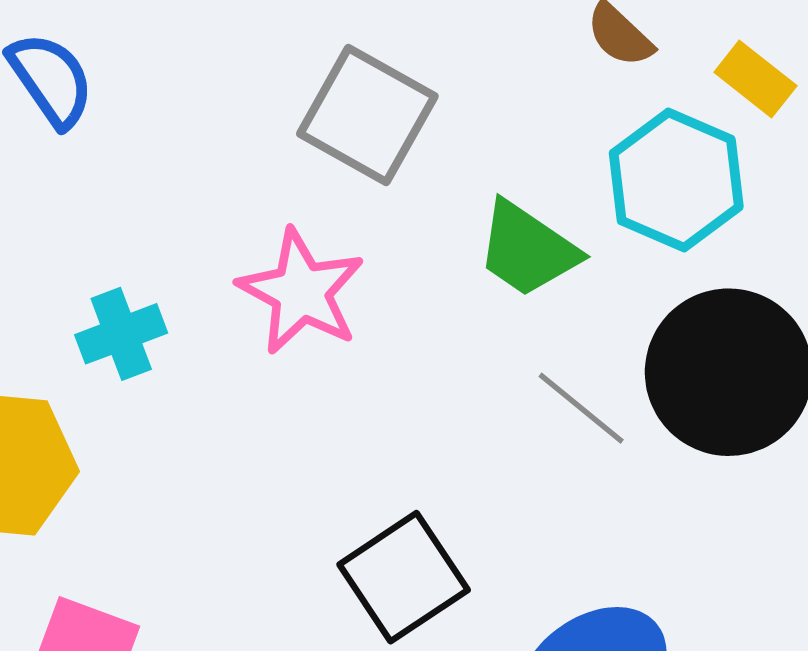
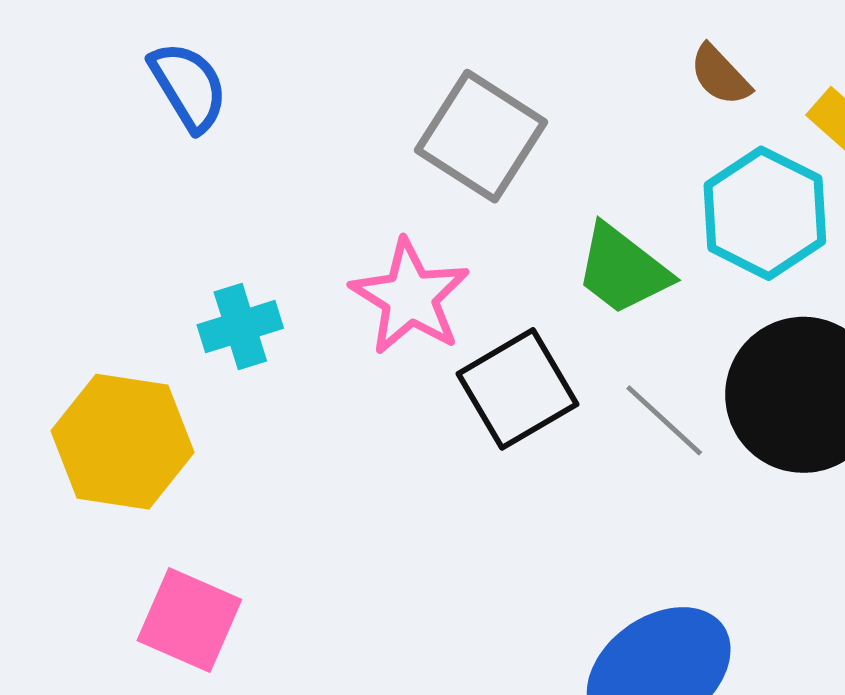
black square: (404, 577) -> (518, 389), moved

